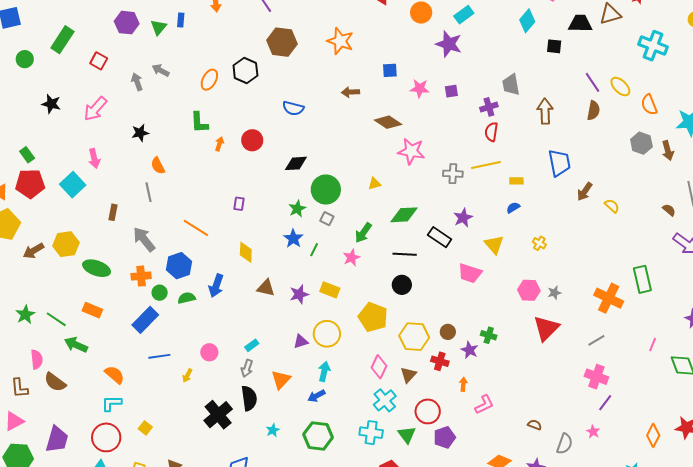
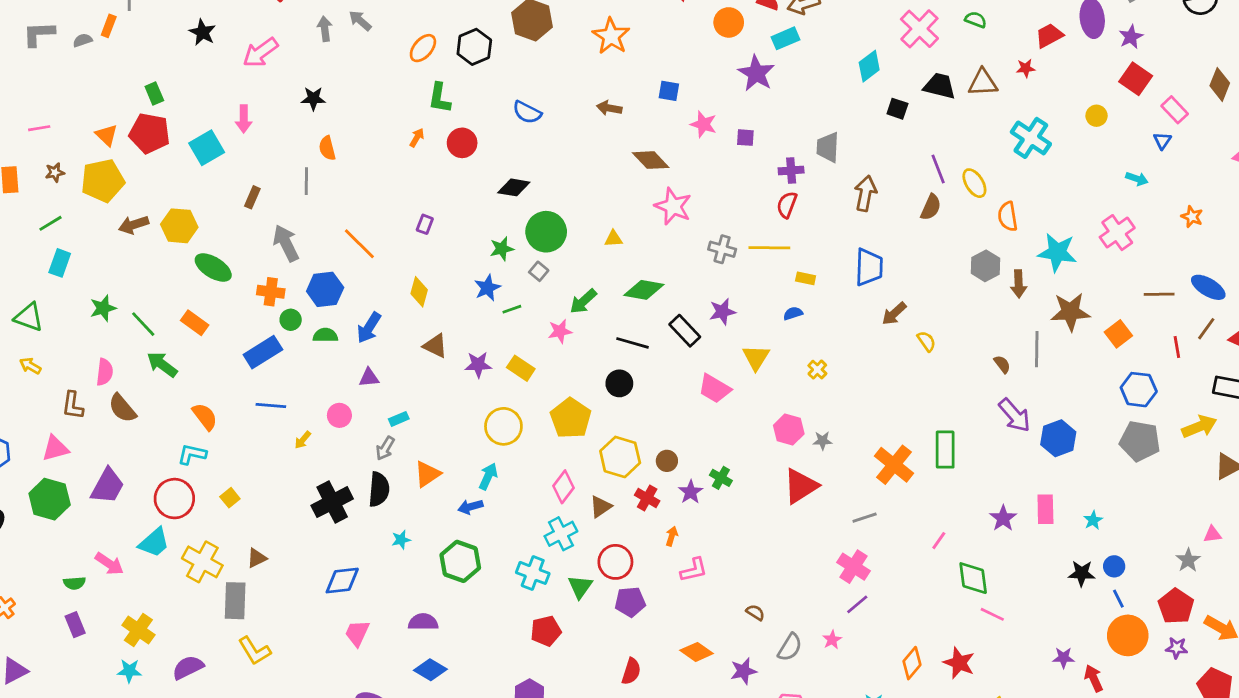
green L-shape: (199, 122) -> (440, 98), moved
green line: (314, 250) -> (512, 309), turned 32
purple triangle: (301, 341) -> (369, 378), moved

